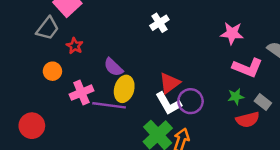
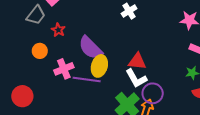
purple semicircle: (113, 67) -> (90, 48), size x1.5
red triangle: (170, 83) -> (137, 61), turned 42
purple circle: (191, 101) -> (153, 93), moved

